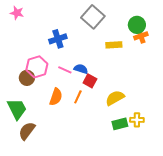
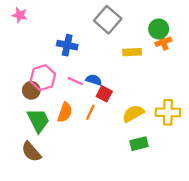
blue cross: (58, 39) -> (67, 45), turned 30
green trapezoid: (17, 109) -> (38, 120), moved
yellow cross: (137, 120) -> (168, 112), moved, size x1.5
brown semicircle: (27, 131) -> (31, 152), turned -78

